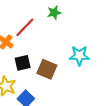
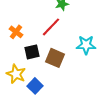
red line: (25, 27) -> (51, 27), moved

